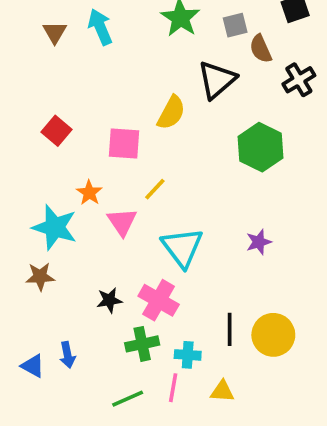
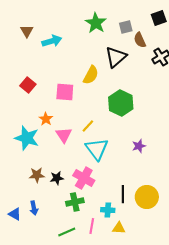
cyan arrow: (100, 27) -> (52, 41), moved, turned 96
green hexagon: (261, 147) -> (121, 103), moved
yellow line: (155, 189) -> (88, 126), moved
brown star: (40, 277) -> (37, 175), moved
cyan cross: (188, 355) -> (108, 210), moved

